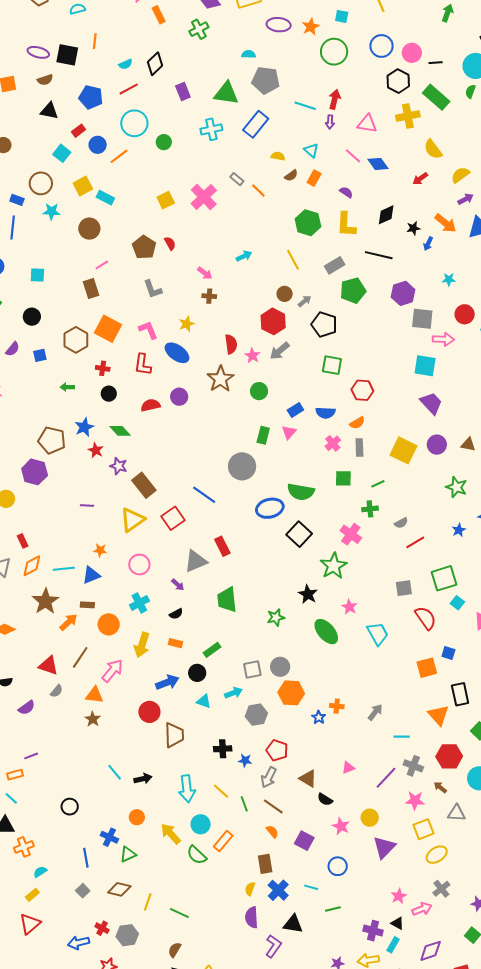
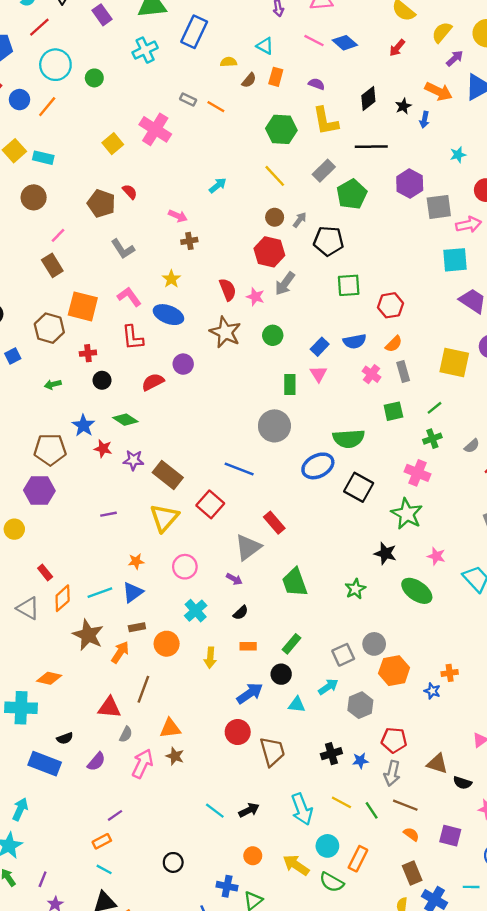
yellow arrow: (142, 645) -> (210, 658), size x0.7
pink arrow: (112, 671) -> (142, 764), moved

